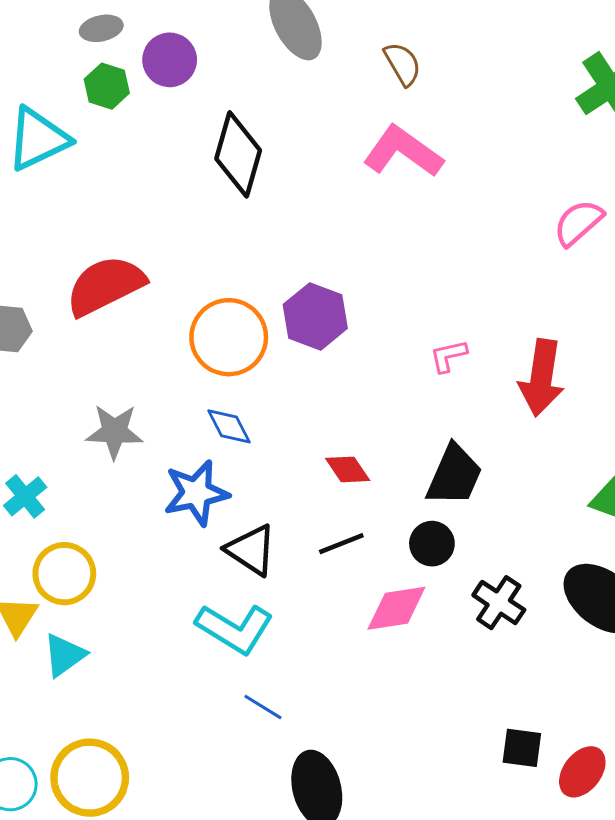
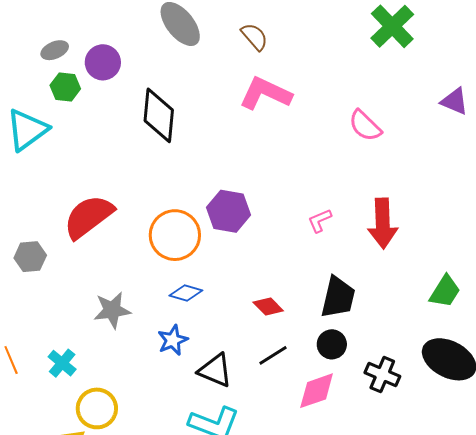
pink semicircle: (578, 223) -> (365, 126), moved, turned -84
blue diamond: (229, 426) -> (186, 293), turned -36
blue star: (196, 493) -> (173, 340), size x0.7

